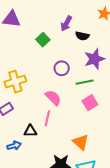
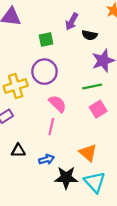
green square: (43, 40) -> (46, 39), turned 32
purple circle: (62, 68) -> (44, 72), moved, size x1.5
black triangle: (30, 131) -> (18, 151), moved
blue arrow: (14, 146) -> (46, 159), moved

